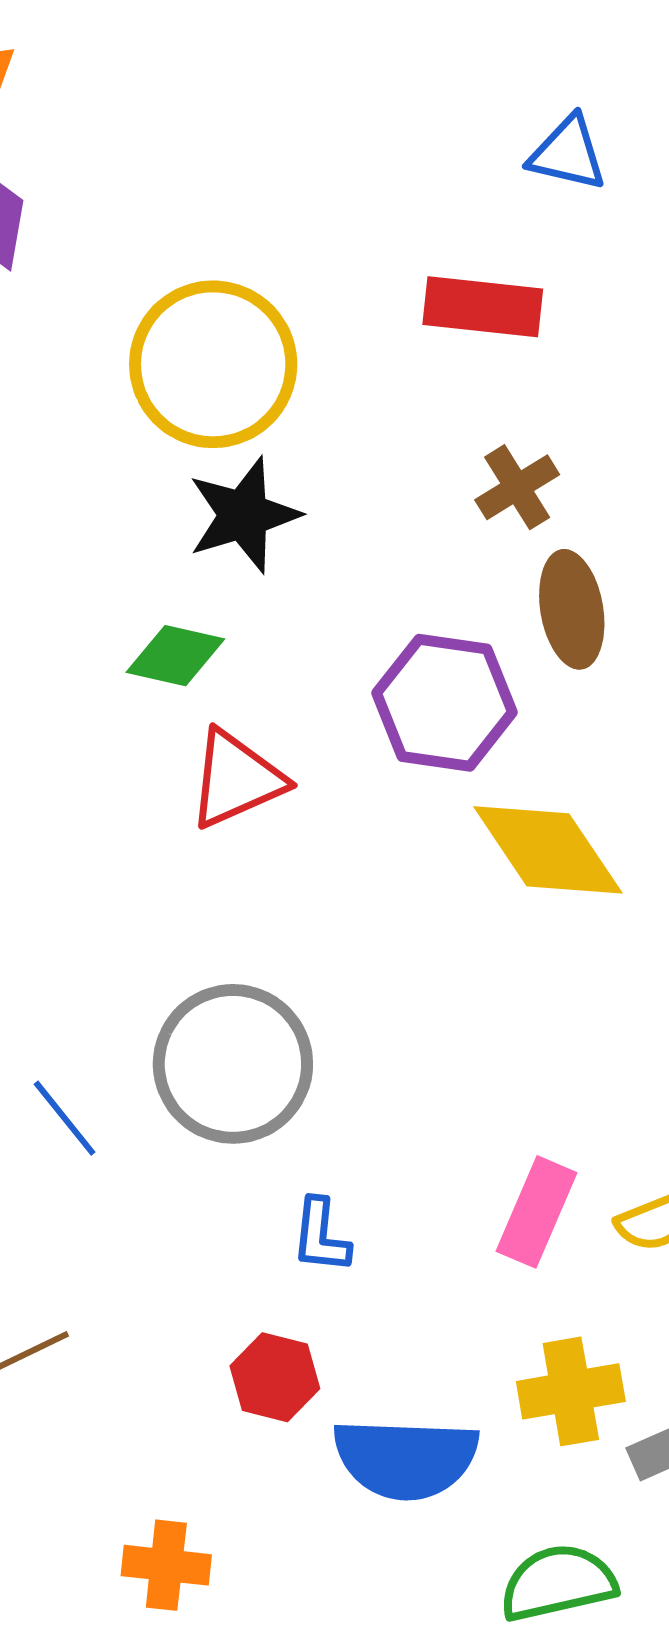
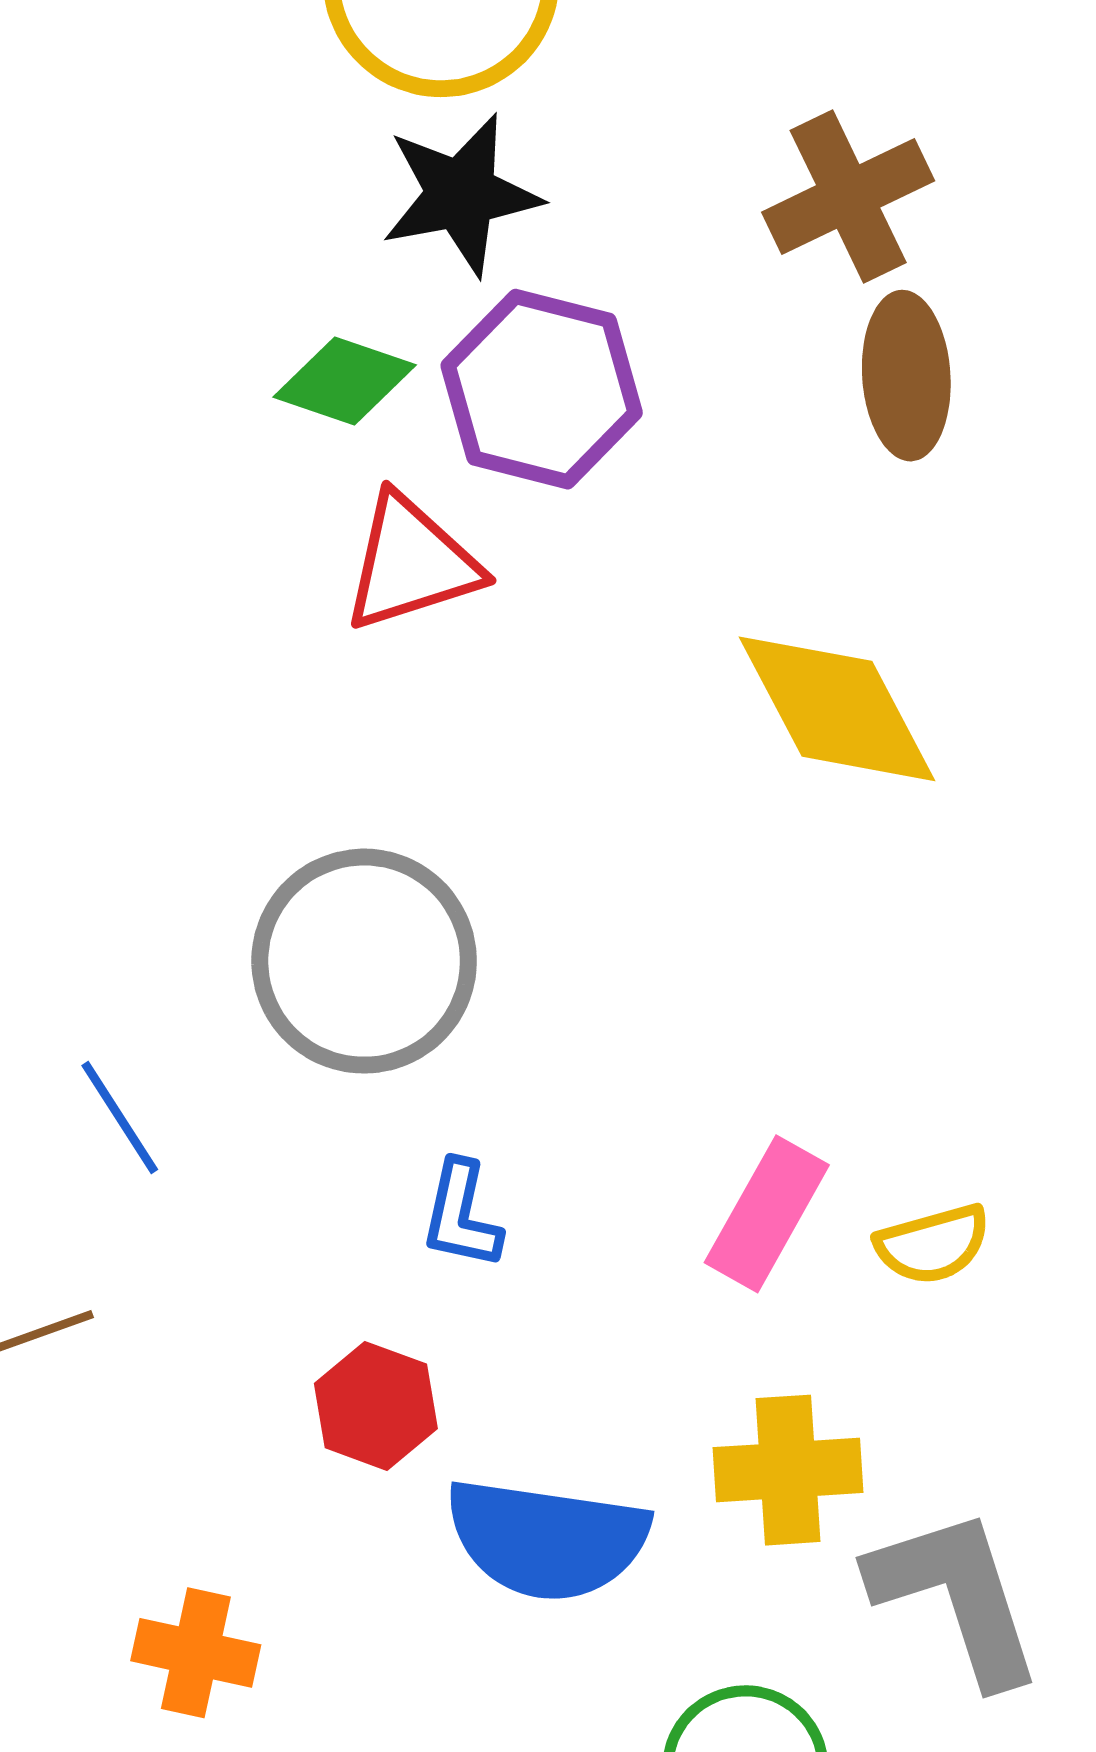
brown cross: (517, 487) -> (848, 196), size x1.4
purple hexagon: (445, 703) -> (542, 389), moved
blue line: (65, 1118) -> (120, 1117), moved

